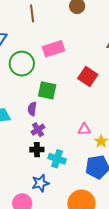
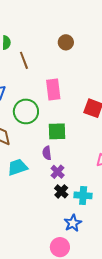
pink rectangle: (54, 49) -> (53, 90), turned -65
black cross: (37, 150) -> (61, 191), turned -32

